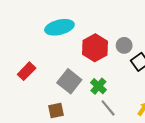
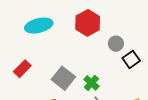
cyan ellipse: (59, 27) -> (39, 26), moved
red hexagon: (95, 48) -> (88, 23), moved

